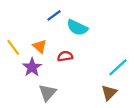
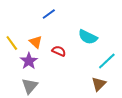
cyan semicircle: (77, 28) -> (88, 37), moved
red semicircle: (65, 56) -> (59, 51), turned 32
gray triangle: (47, 93) -> (30, 86), moved

